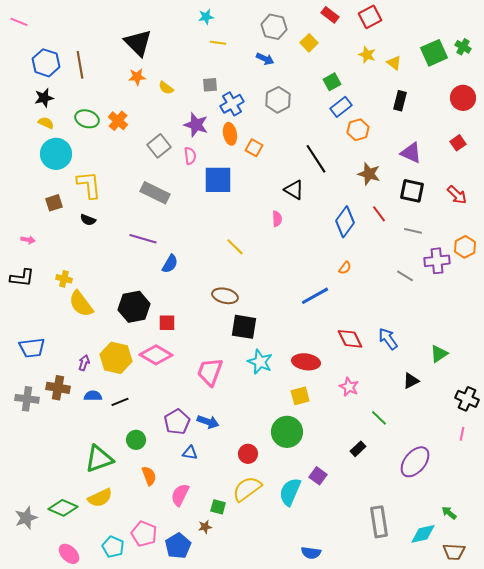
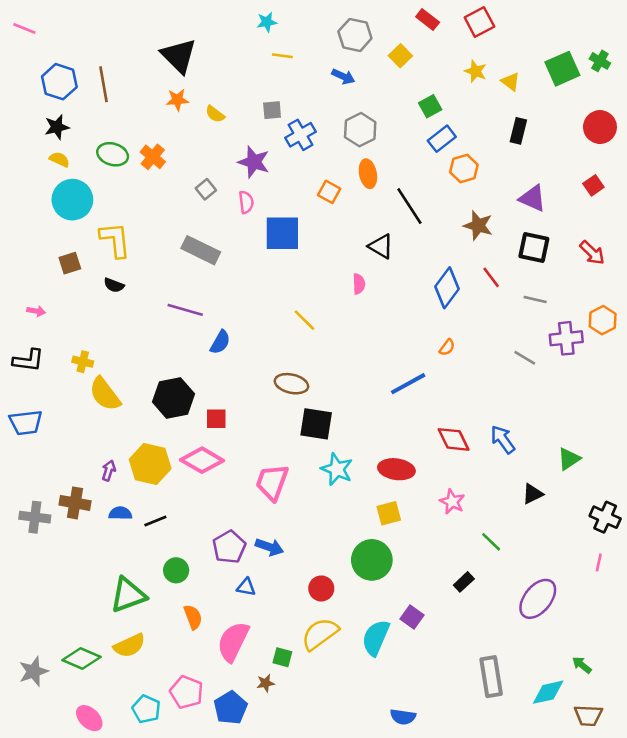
orange ellipse: (230, 134) -> (368, 174), moved
gray square: (159, 146) -> (206, 189), size x0.7
blue trapezoid: (32, 348) -> (26, 423), moved
pink semicircle: (180, 495) -> (233, 642), size x1.4

